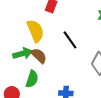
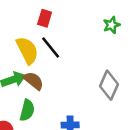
black line: (70, 40) -> (51, 47), moved

